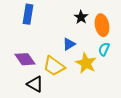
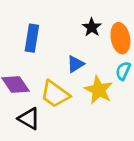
blue rectangle: (28, 14) -> (32, 38), moved

